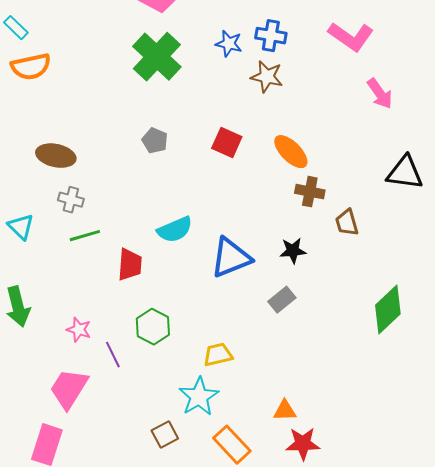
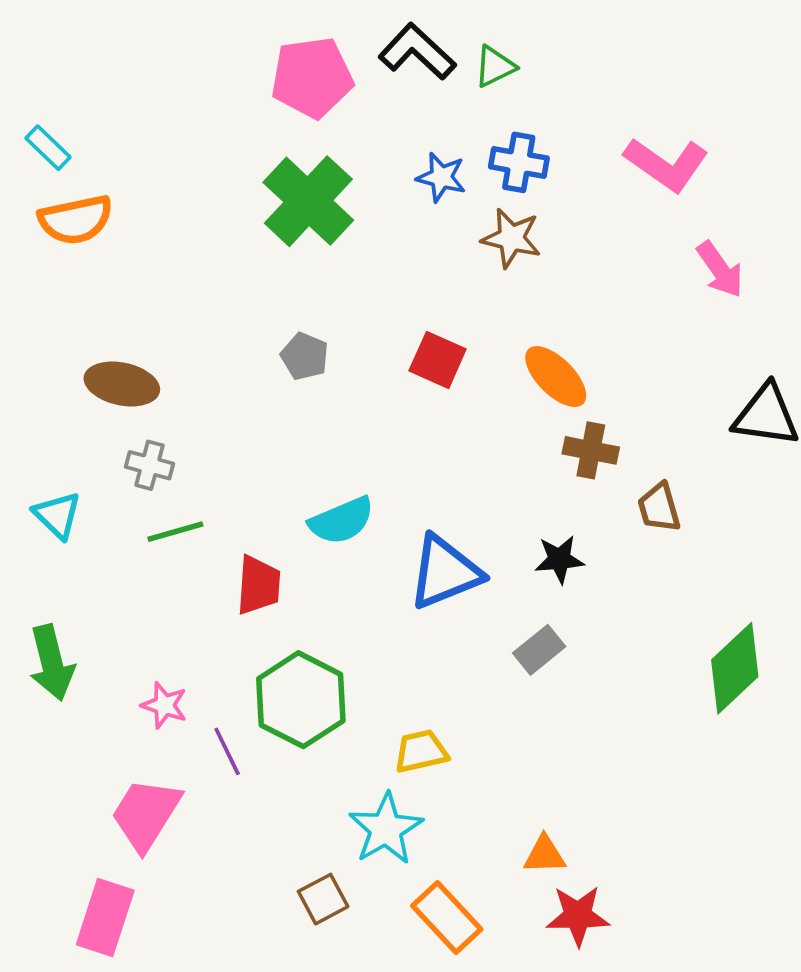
green hexagon: (153, 327) -> (301, 700), size x1.4

